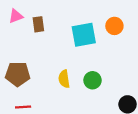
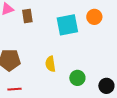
green circle: (93, 80) -> (77, 78), moved

